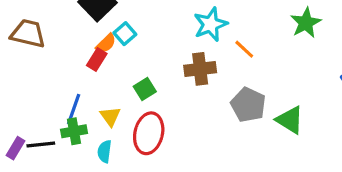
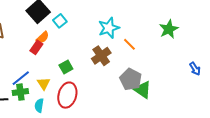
cyan square: (125, 34) -> (60, 21), moved
brown cross: (200, 69) -> (101, 56), turned -30
blue line: (74, 109) -> (21, 78), turned 30
green triangle: (290, 120) -> (142, 90), moved

